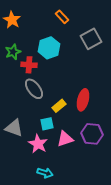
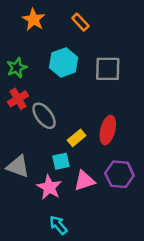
orange star: (12, 20) -> (34, 20), moved
gray square: (91, 39) -> (108, 69), moved, turned 30
red cross: (29, 65) -> (18, 99), moved, turned -35
cyan arrow: (45, 173) -> (58, 225), turned -147

